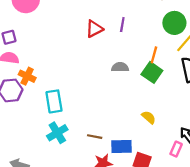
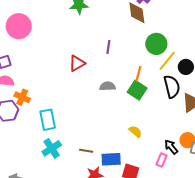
red triangle: (94, 29) -> (77, 63), moved

